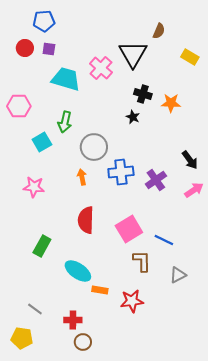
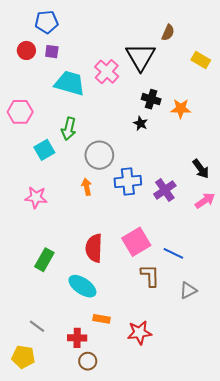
red semicircle: (86, 220) -> (94, 248), moved
orange rectangle: (100, 290) -> (101, 319), moved
red star: (132, 301) -> (139, 333), moved

